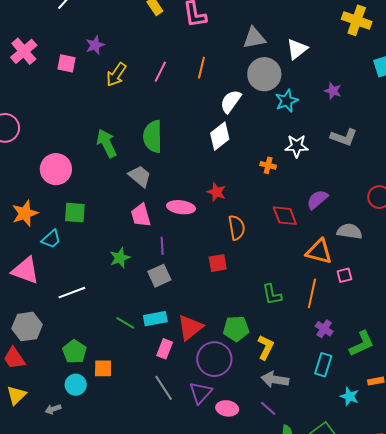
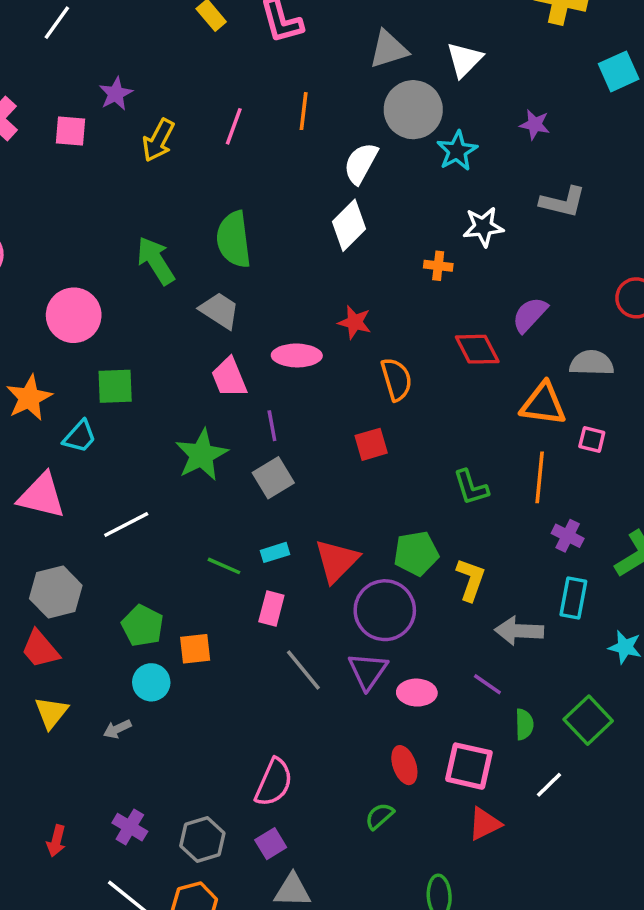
green star: (120, 258) -> (202, 455), size x1.4
pink square: (344, 275) -> (592, 440), turned 35
cyan rectangle: (155, 319) -> (275, 552), size x0.7
pink rectangle: (165, 349) -> (271, 609), moved
gray arrow: (275, 380) -> (519, 631), moved

